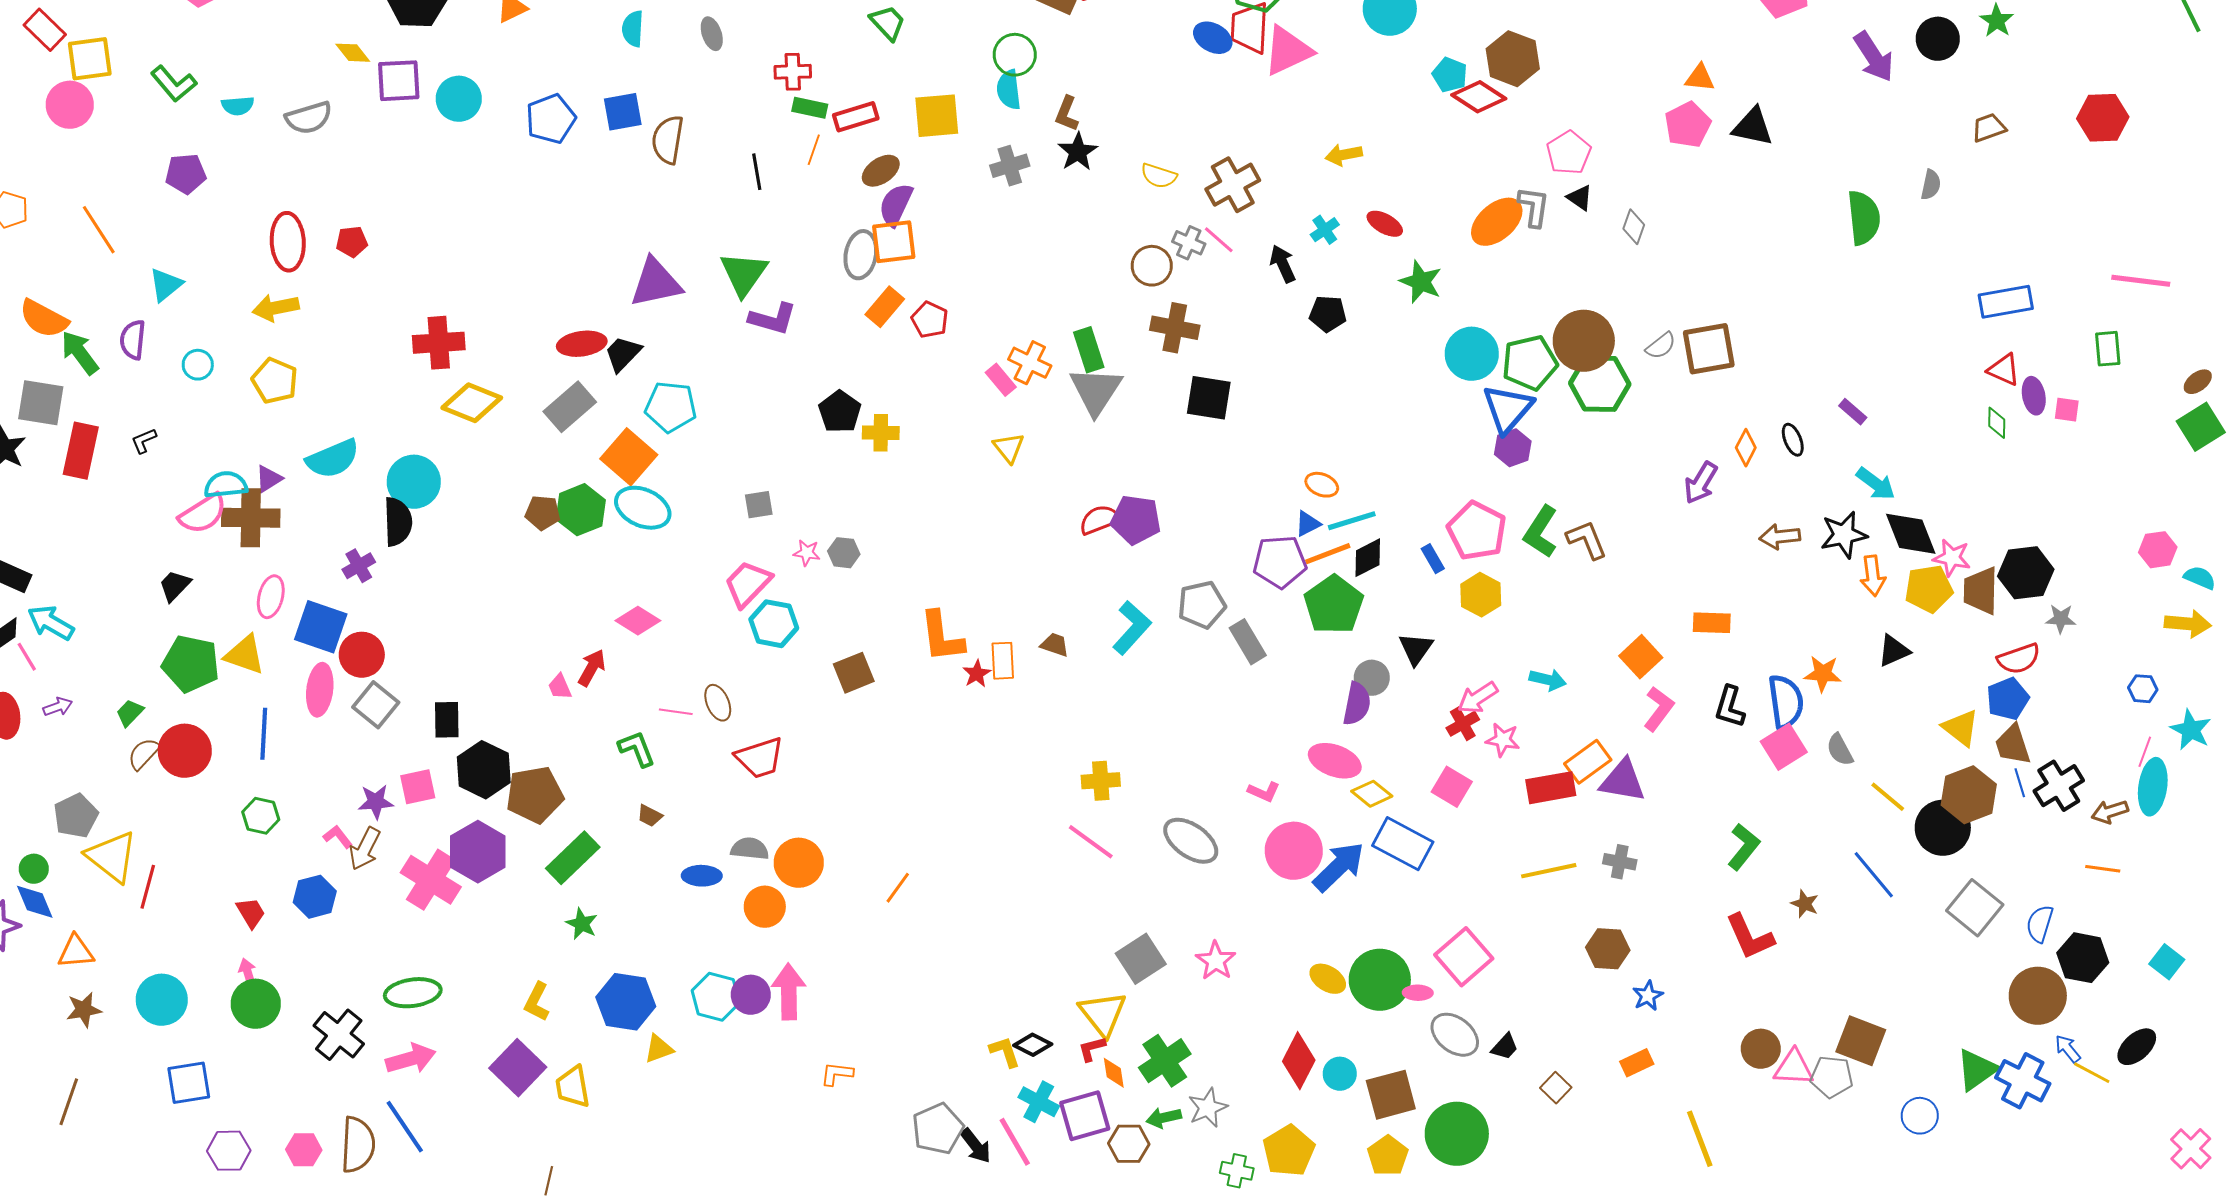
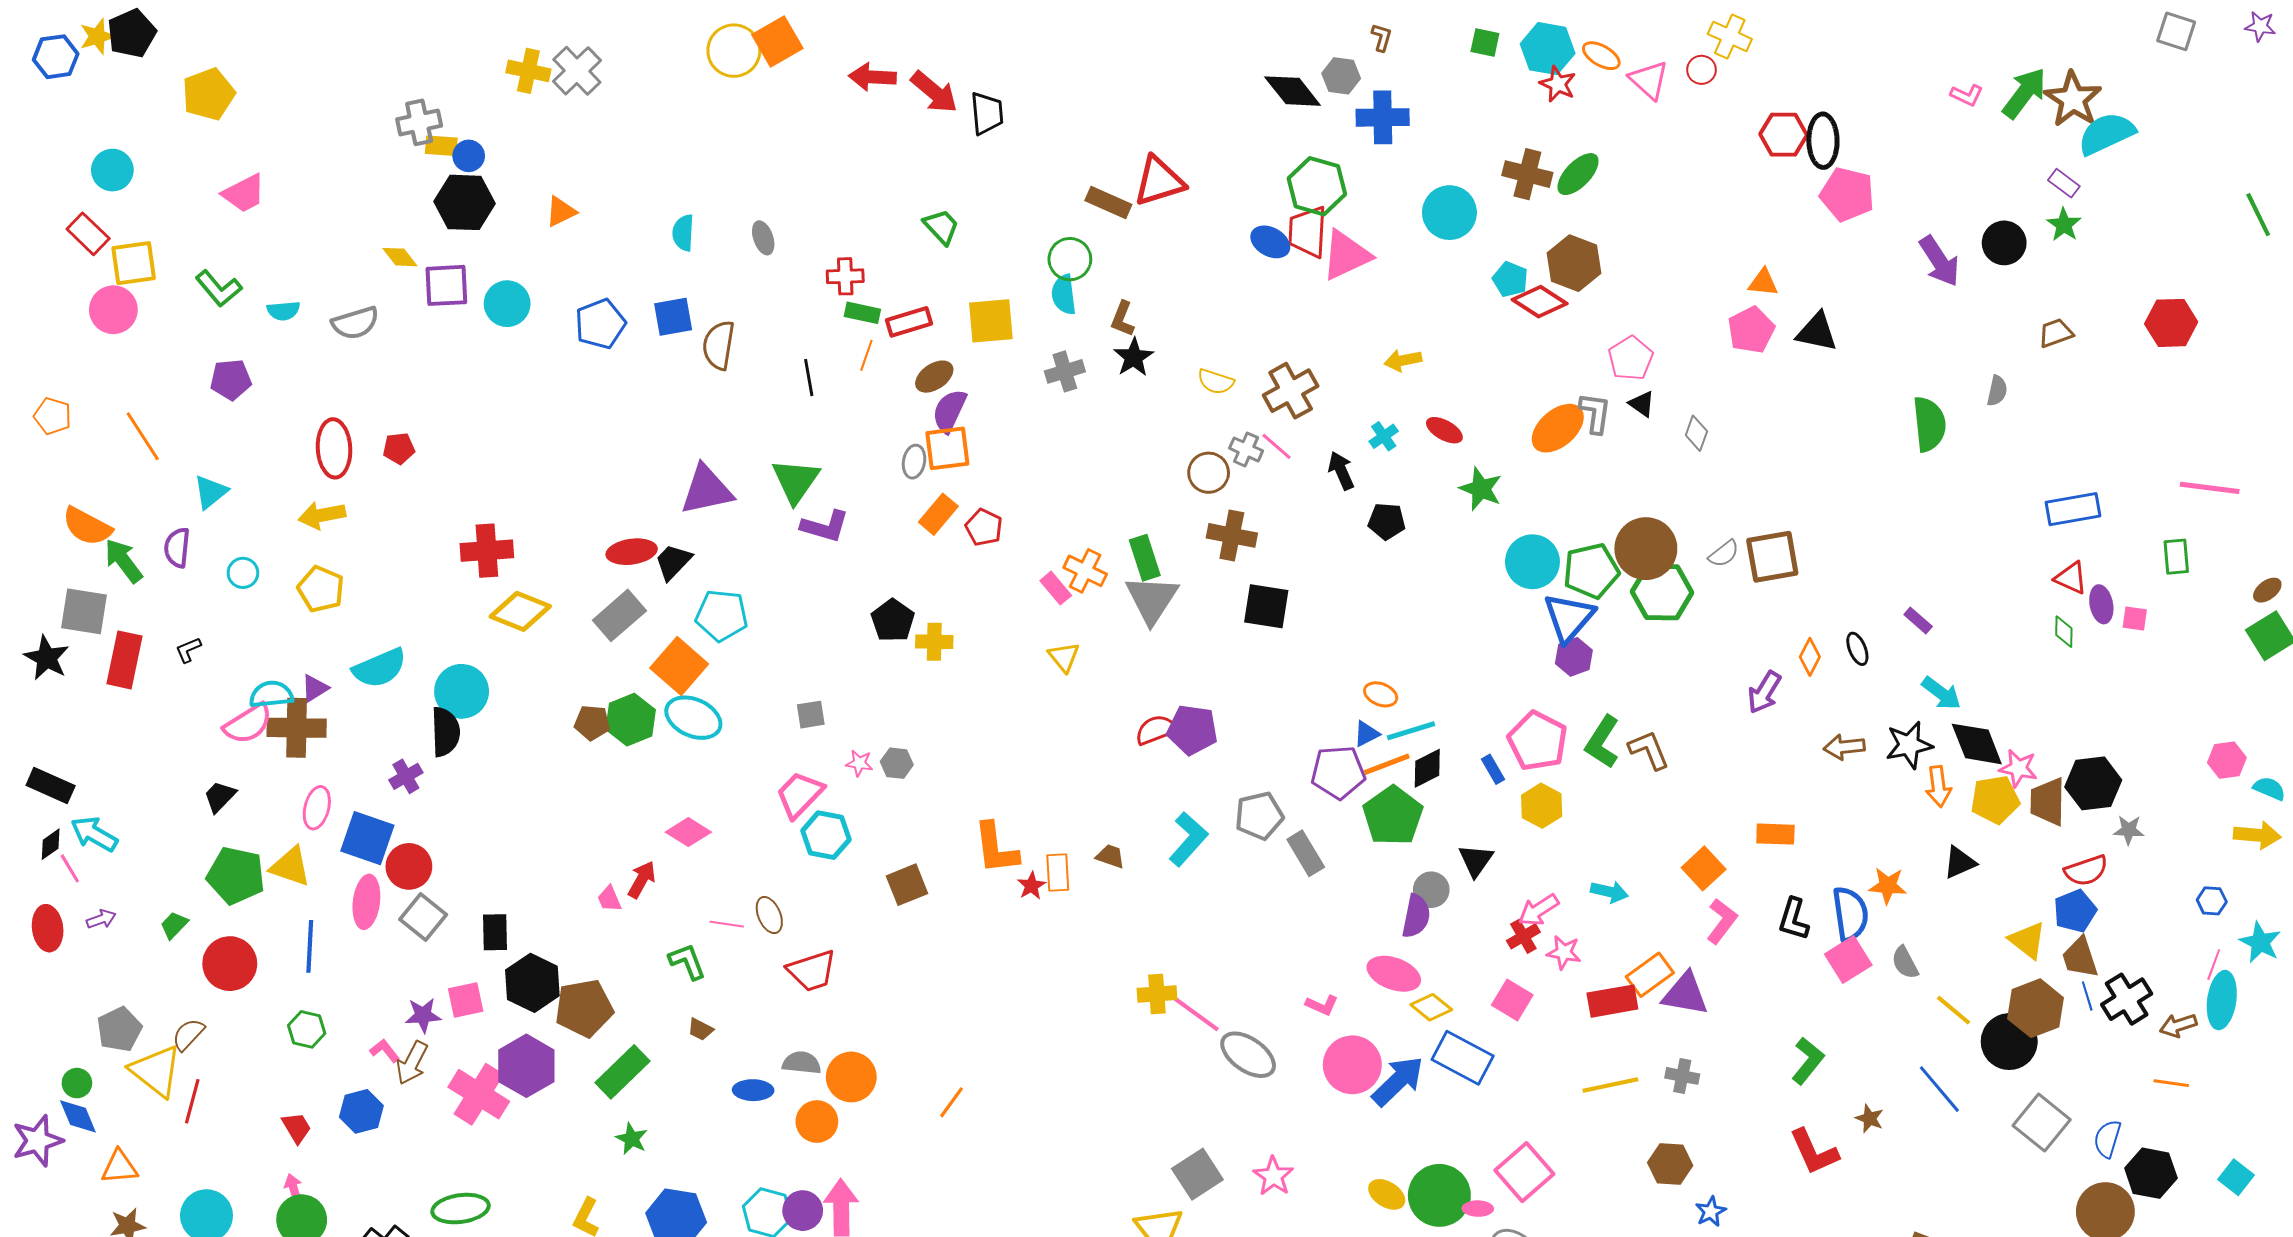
gray ellipse: (861, 255) -> (914, 462), size x0.7
brown semicircle: (144, 754) -> (188, 1034), moved
pink line: (1091, 842) -> (1196, 1014), moved

